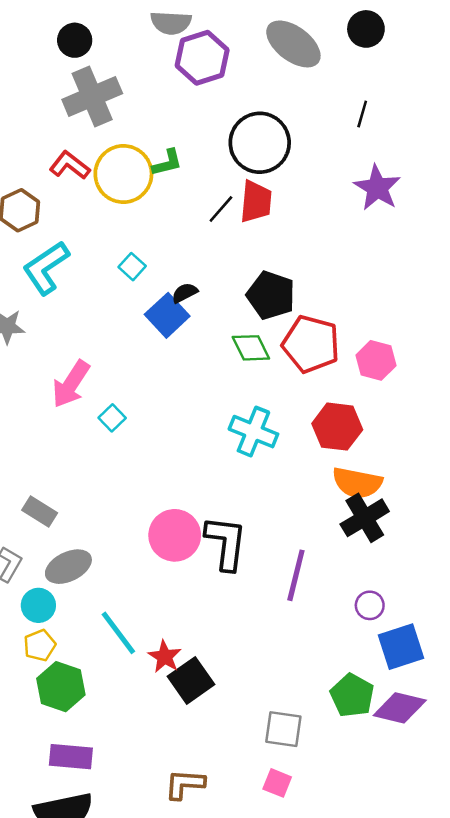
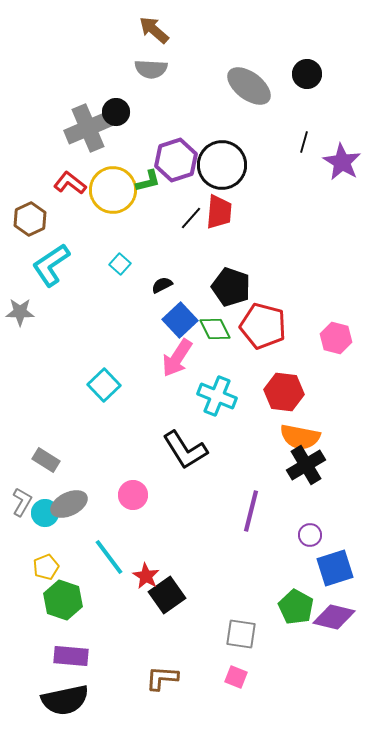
black circle: (75, 40) -> (116, 112), moved
purple hexagon: (202, 58) -> (176, 160), moved
purple star: (377, 188) -> (342, 162), moved
blue square: (167, 315) -> (180, 320), moved
pink hexagon: (376, 360) -> (336, 338), moved
pink arrow: (71, 384) -> (177, 358), moved
cyan square: (112, 418) -> (104, 385), size x1.5
pink circle: (175, 535) -> (133, 495), moved, size x0.7
black L-shape: (226, 543) -> (185, 450), moved, turned 141
cyan circle: (38, 605) -> (45, 513), moved

